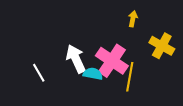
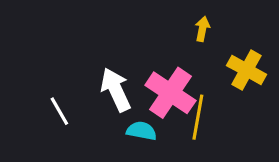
cyan semicircle: (93, 74) -> (142, 131), moved

